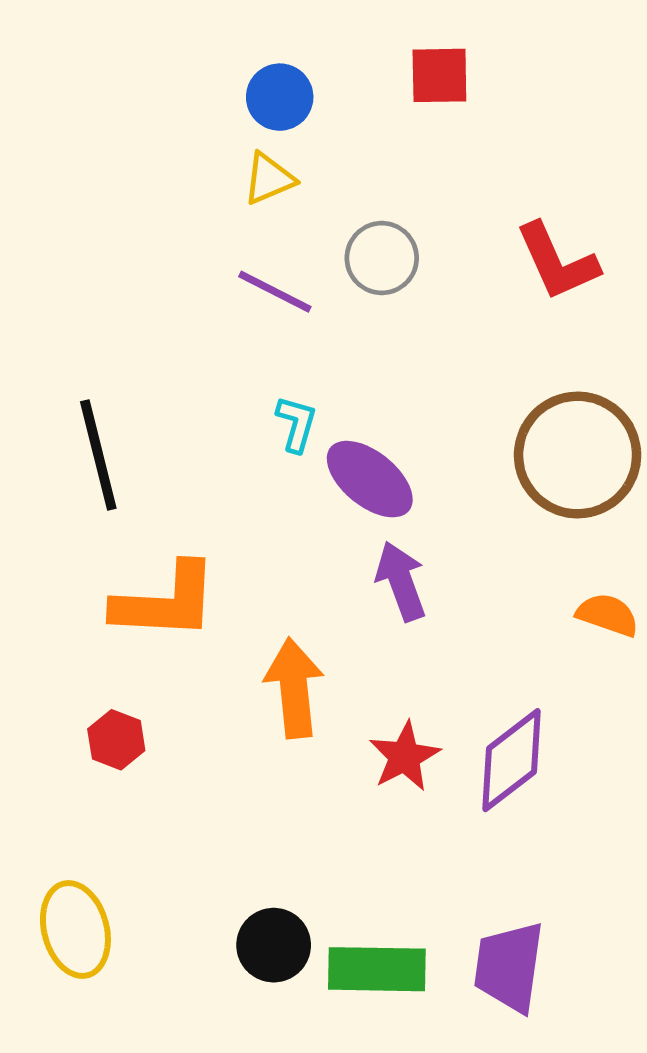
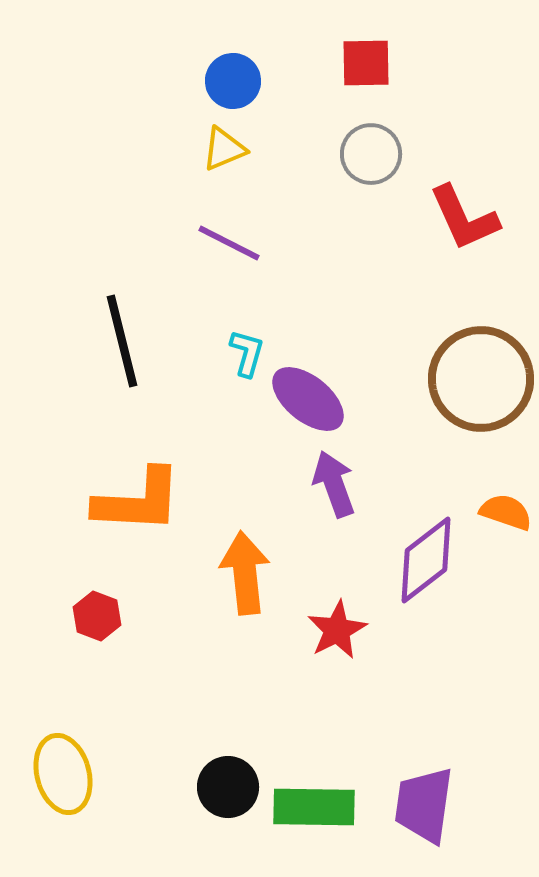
gray circle: (382, 258) -> (371, 154), moved
black line: (98, 455) -> (122, 341), moved
purple diamond: (511, 760) -> (426, 560), moved

